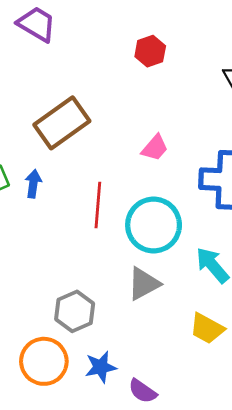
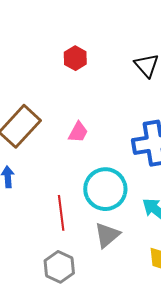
pink trapezoid: (155, 148) -> (78, 132), moved
red line: (98, 205) -> (61, 213), moved

